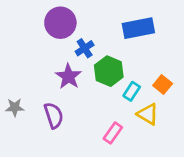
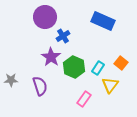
blue rectangle: (138, 28) -> (103, 21), turned 35
green hexagon: (109, 71) -> (74, 67), moved
yellow triangle: (148, 114) -> (110, 85), turned 36

